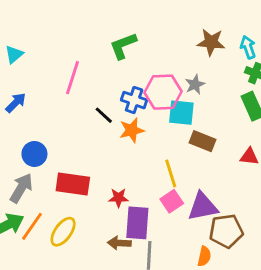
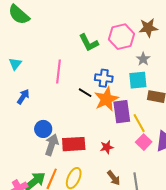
green L-shape: (123, 46) -> (89, 43), turned -85
pink hexagon: (163, 92) -> (122, 37), moved
orange star: (132, 130) -> (106, 99), size x1.4
gray arrow: (21, 188) -> (52, 145), moved
purple rectangle: (137, 223) -> (122, 112), moved
brown arrow: (119, 243) -> (114, 178), turned -119

